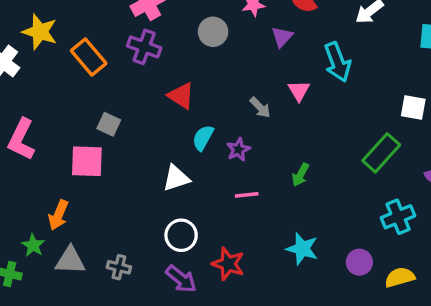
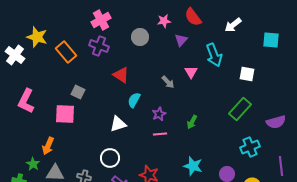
white square: (413, 107) -> (247, 74), moved
purple star: (238, 149) -> (159, 114), moved
white circle: (181, 235) -> (110, 158), moved

